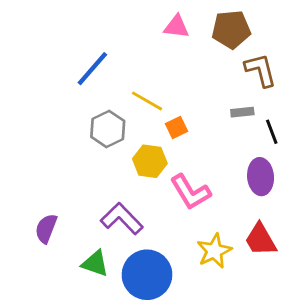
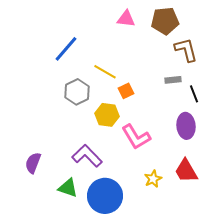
yellow star: (214, 251) -> (153, 179), size x0.7

